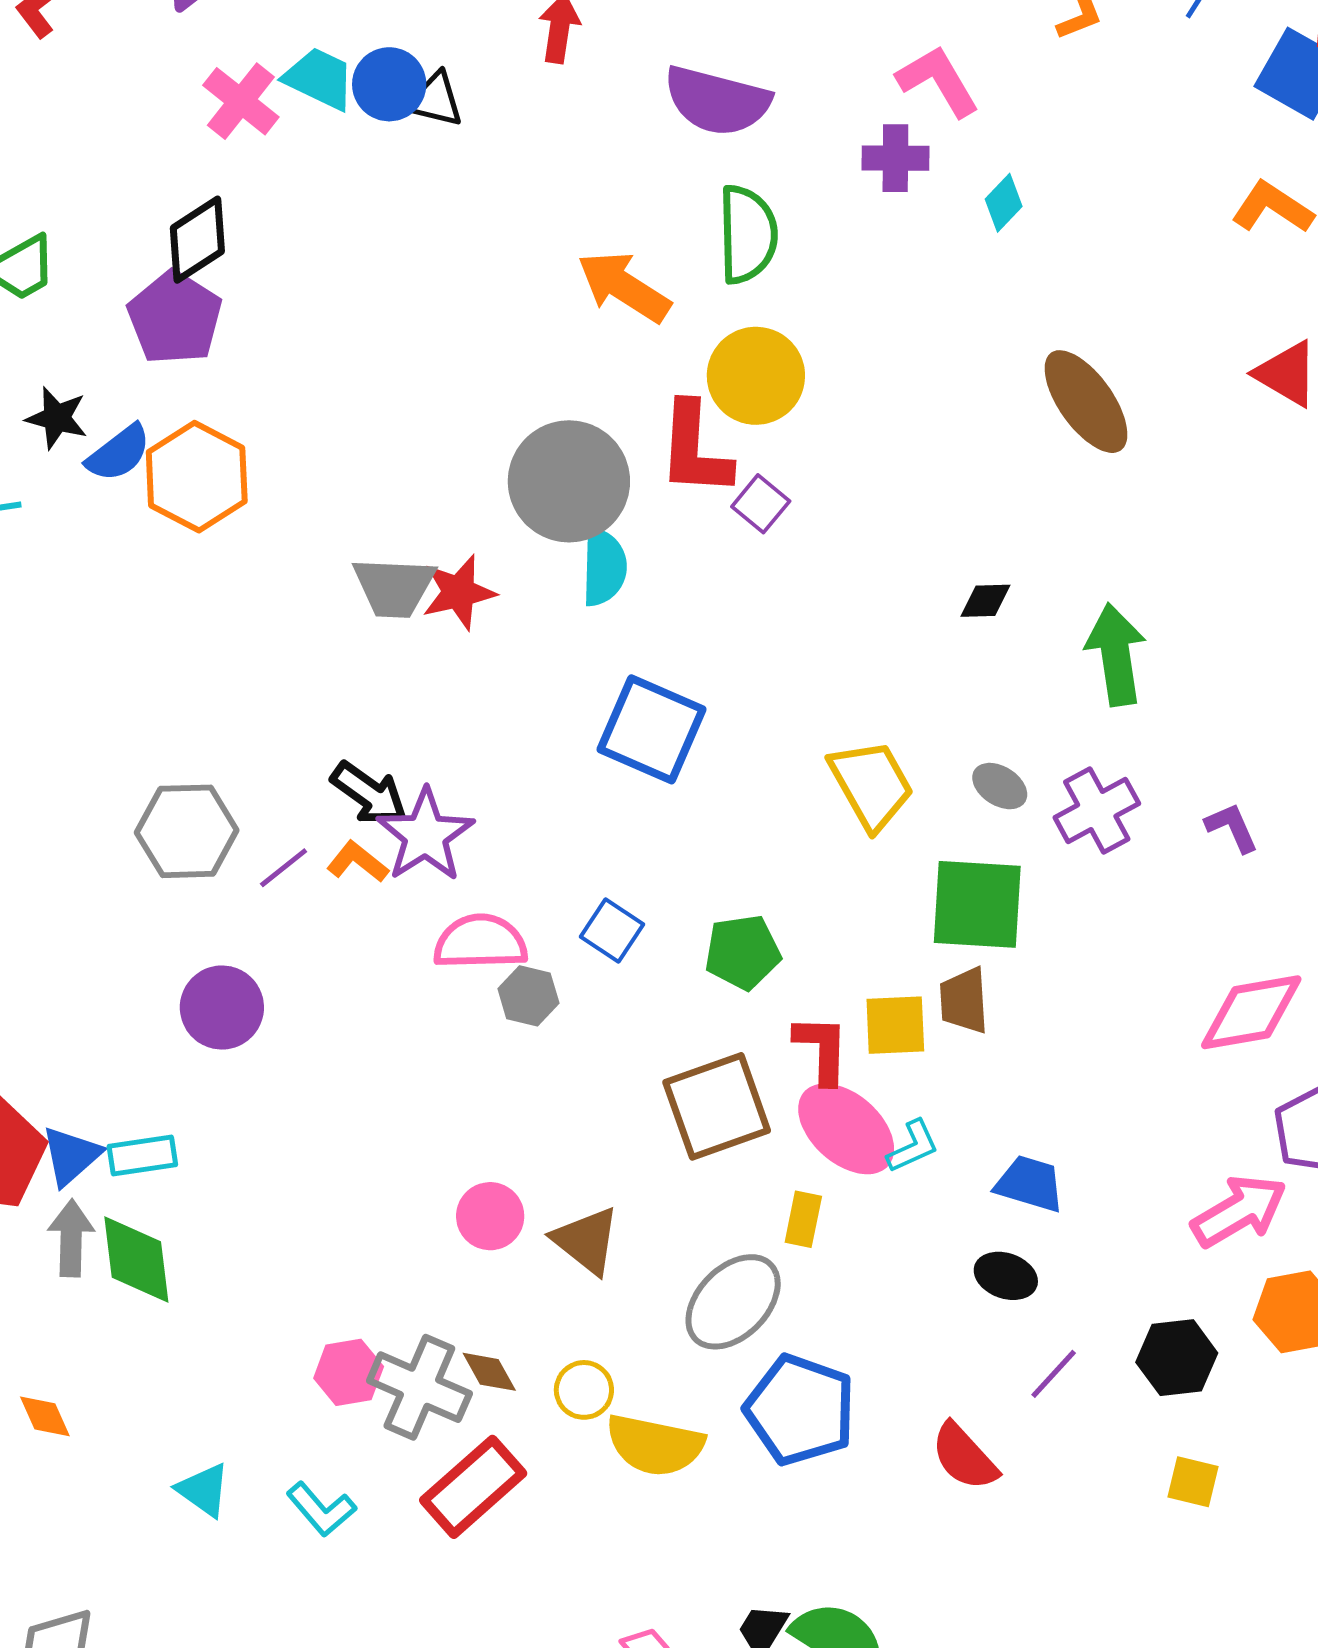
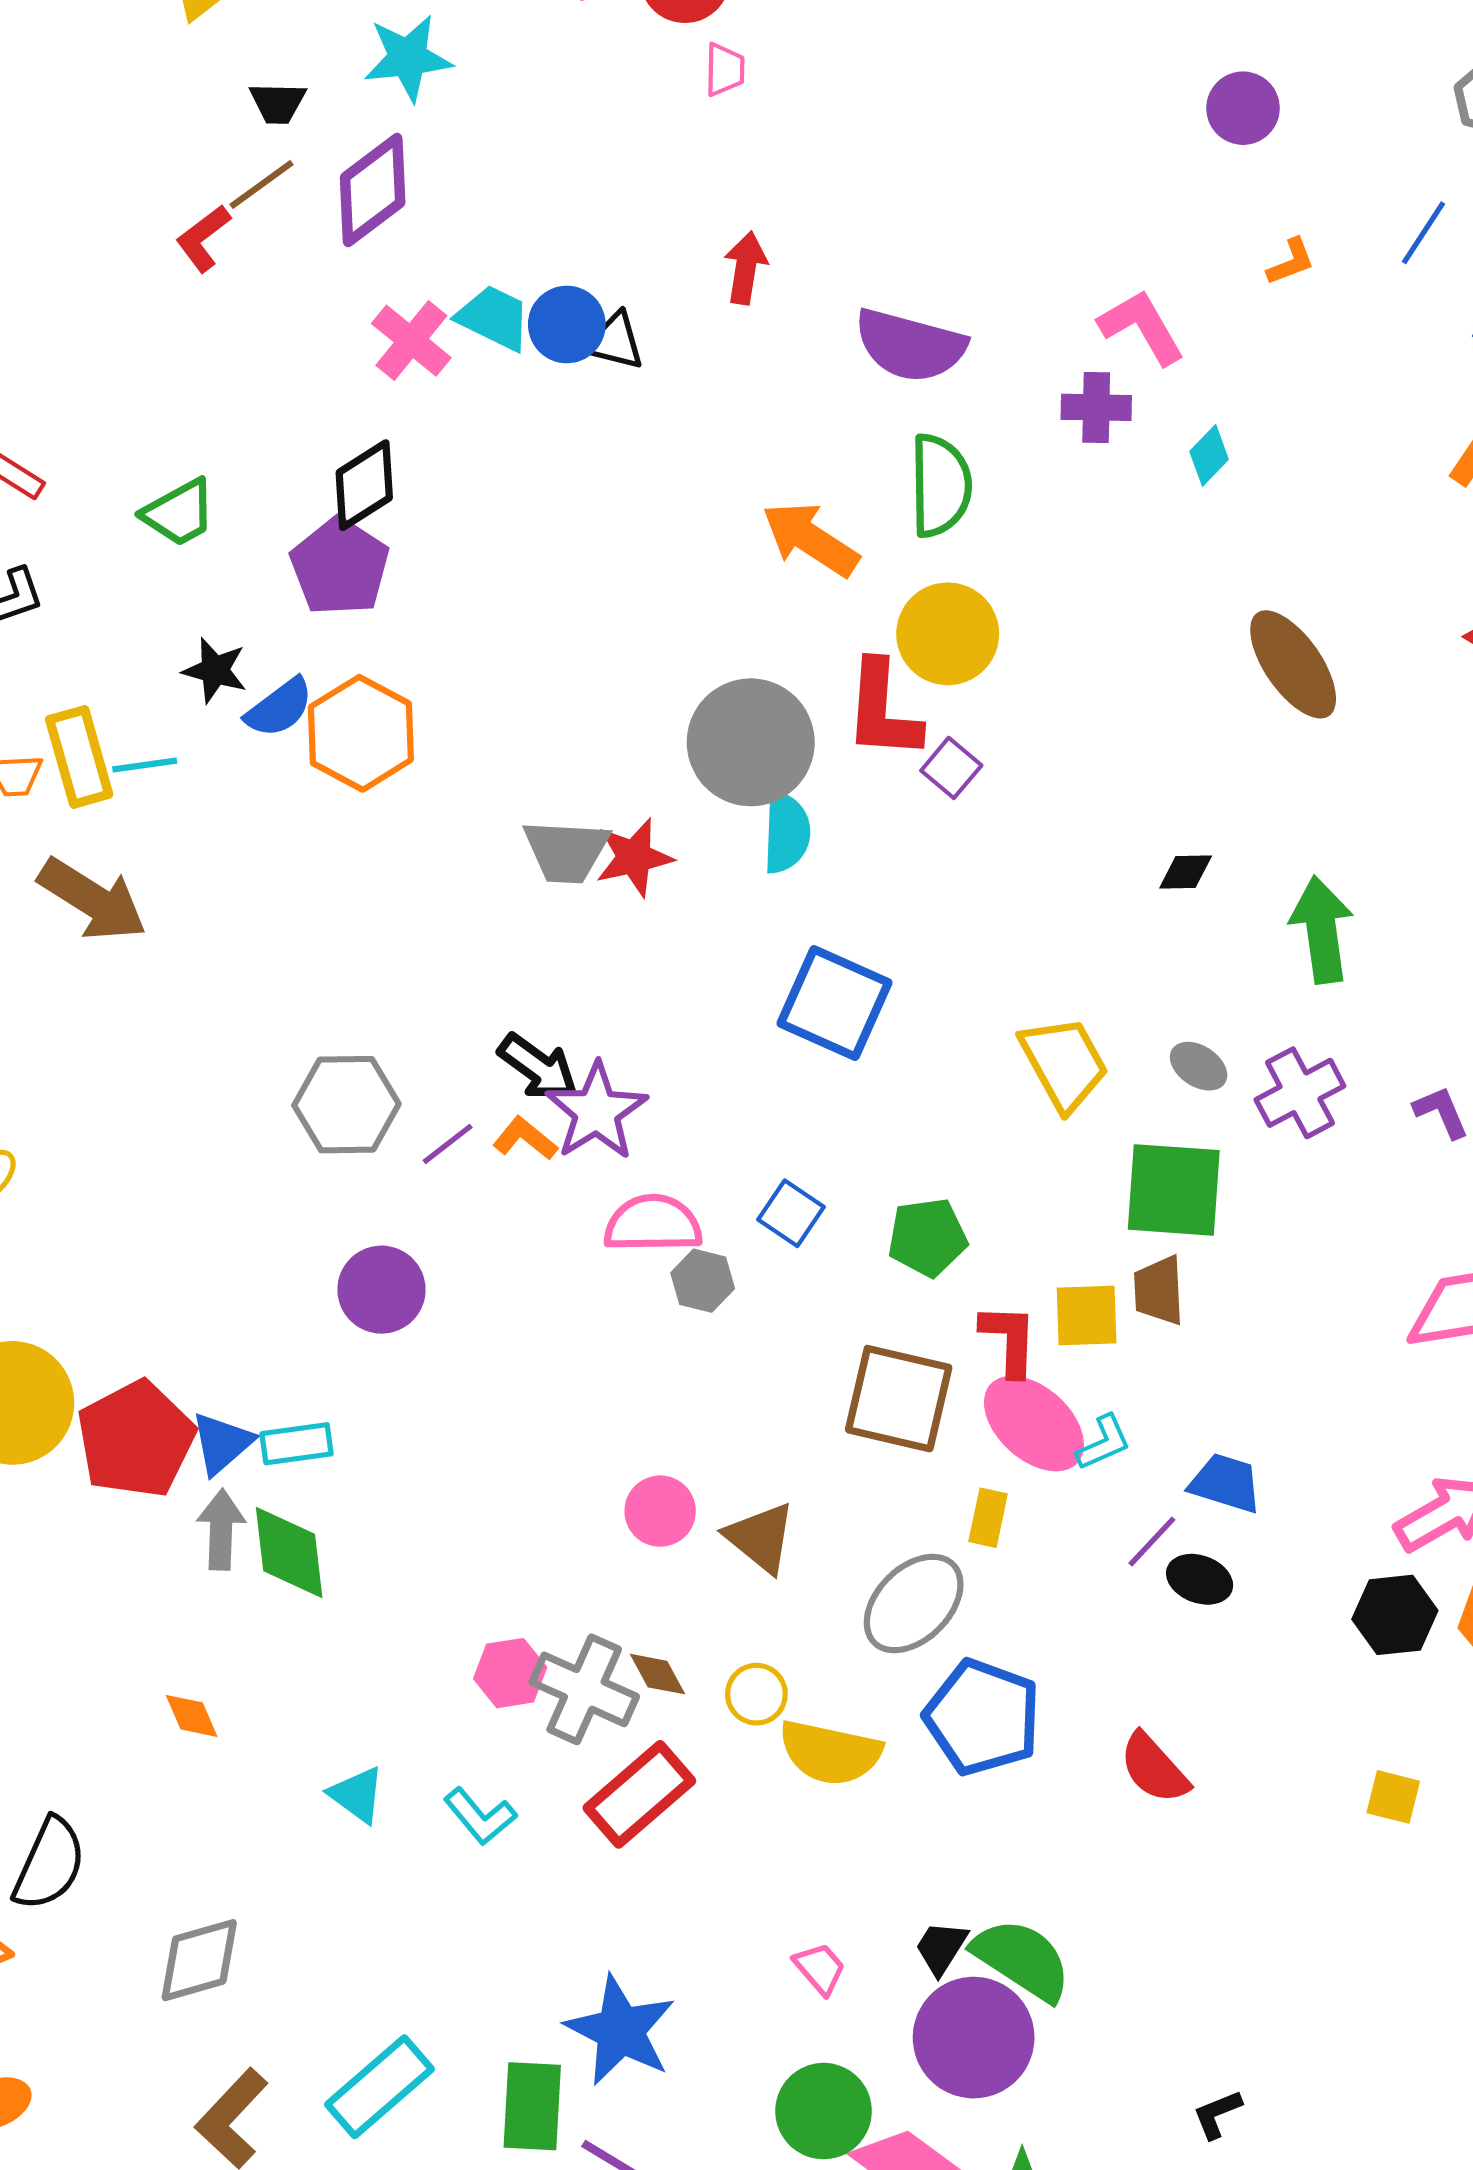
brown square: (717, 1106) -> (899, 1399), turned 32
black hexagon: (1177, 1358) -> (1395, 1615), moved
purple line: (1054, 1374) -> (1152, 1542), moved

